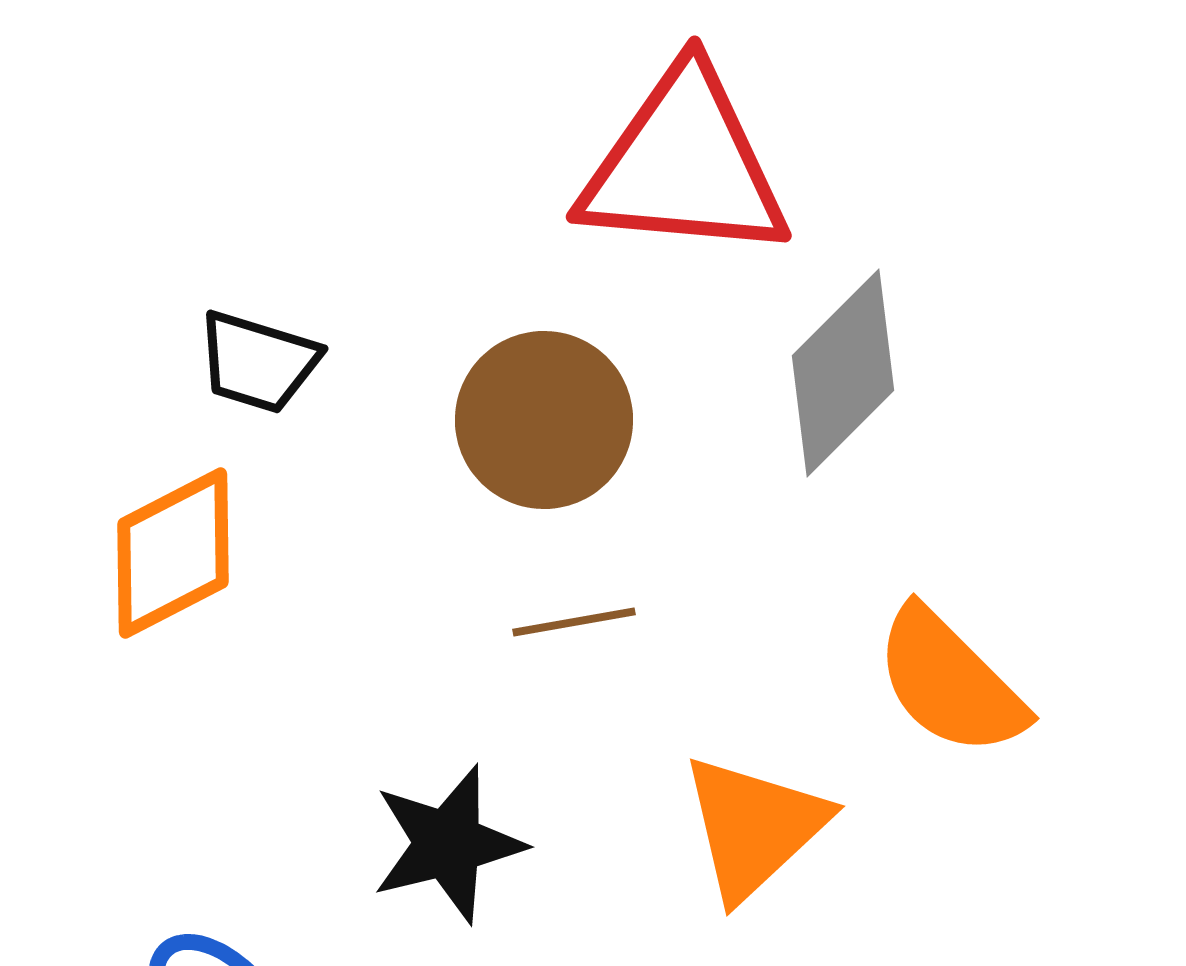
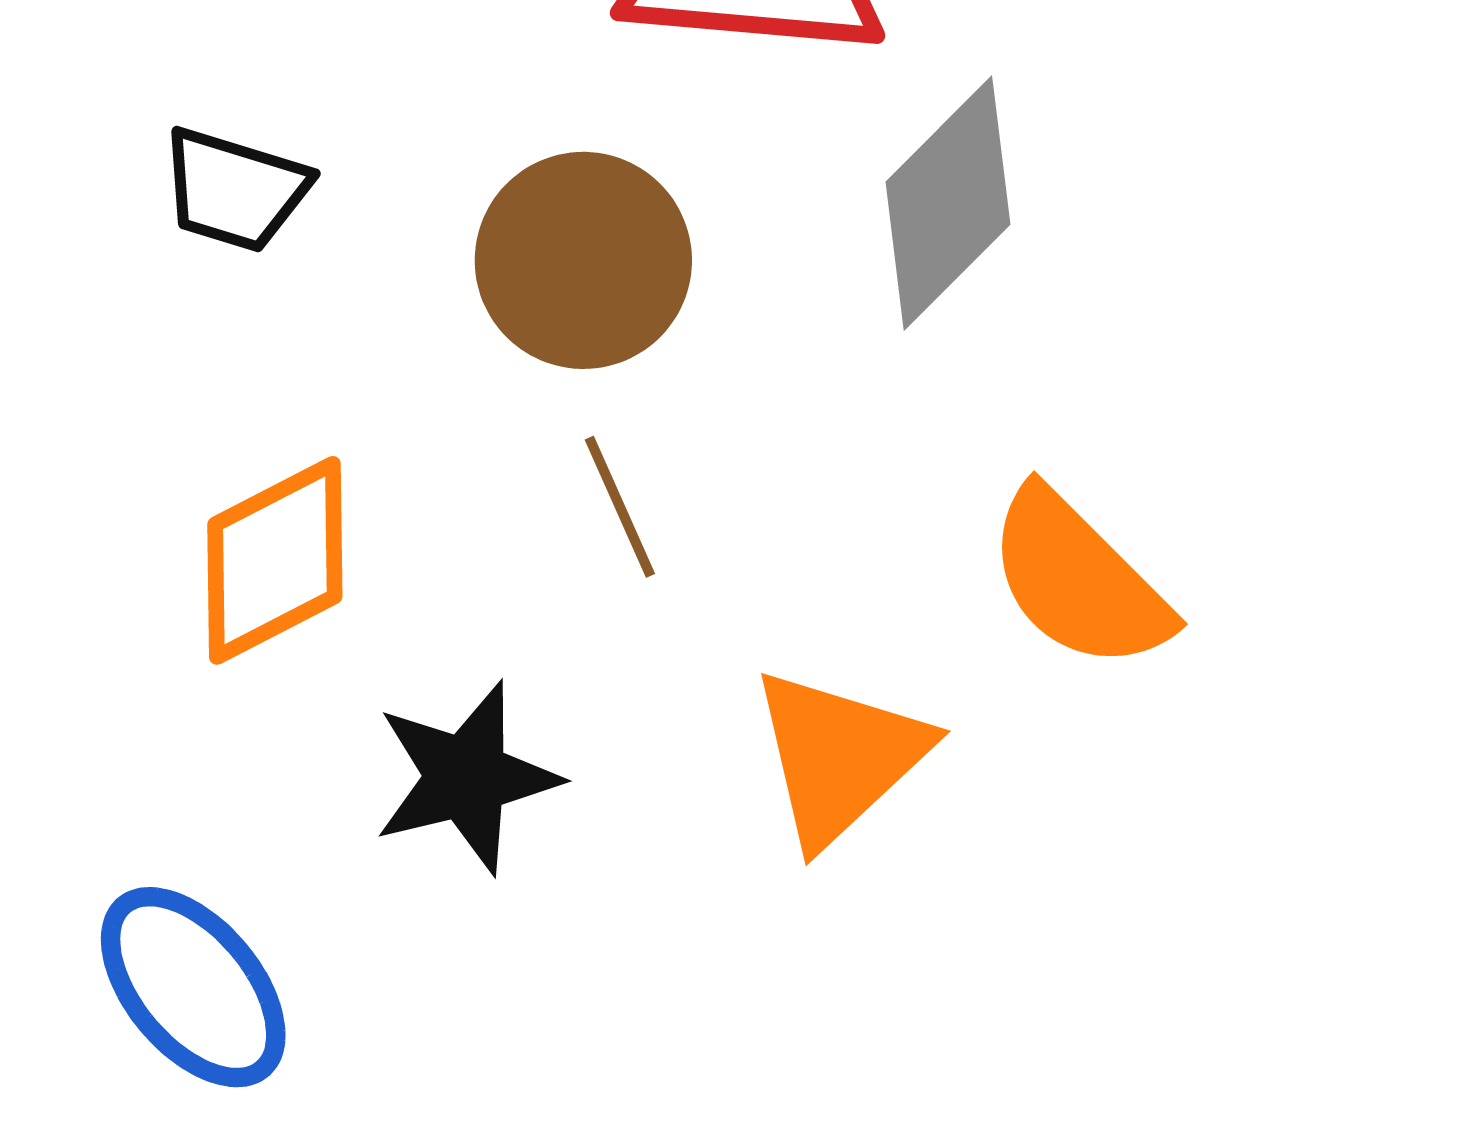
orange diamond: (173, 553) -> (275, 560), moved
brown line: (574, 622) -> (620, 507), turned 76

